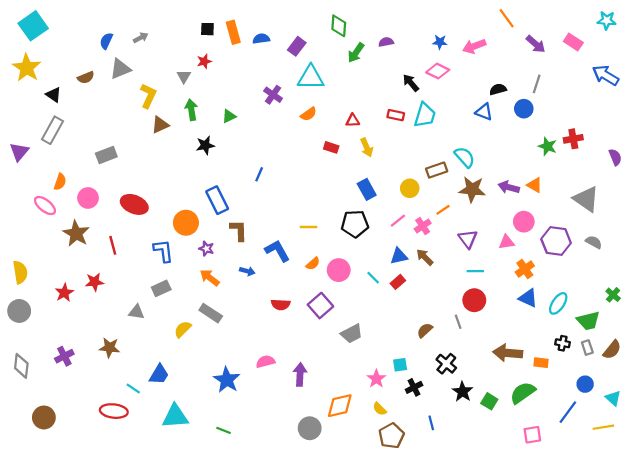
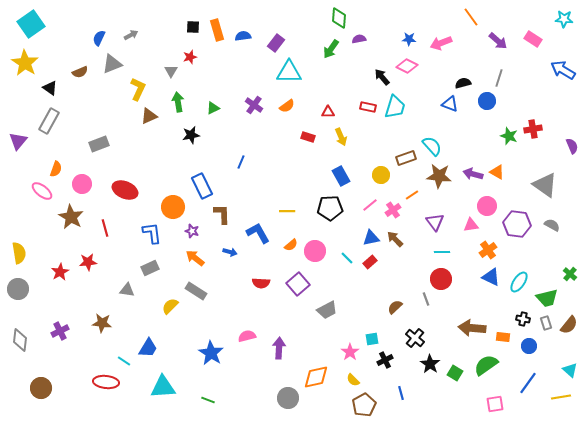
green diamond: (339, 26) -> (339, 18), moved
purple cross: (273, 95) -> (254, 105), moved
blue circle: (585, 384) -> (529, 346), moved

